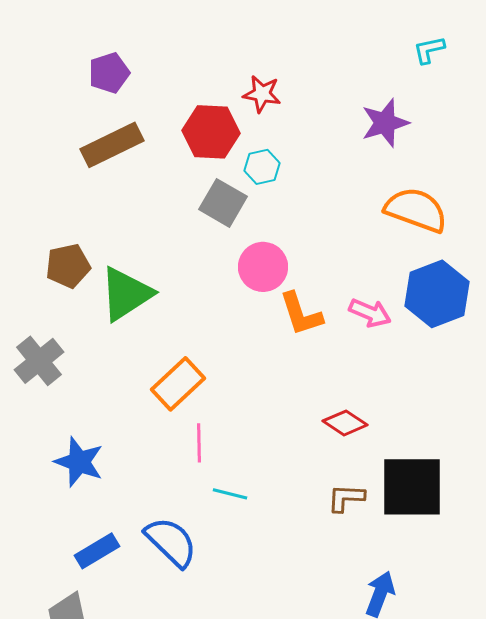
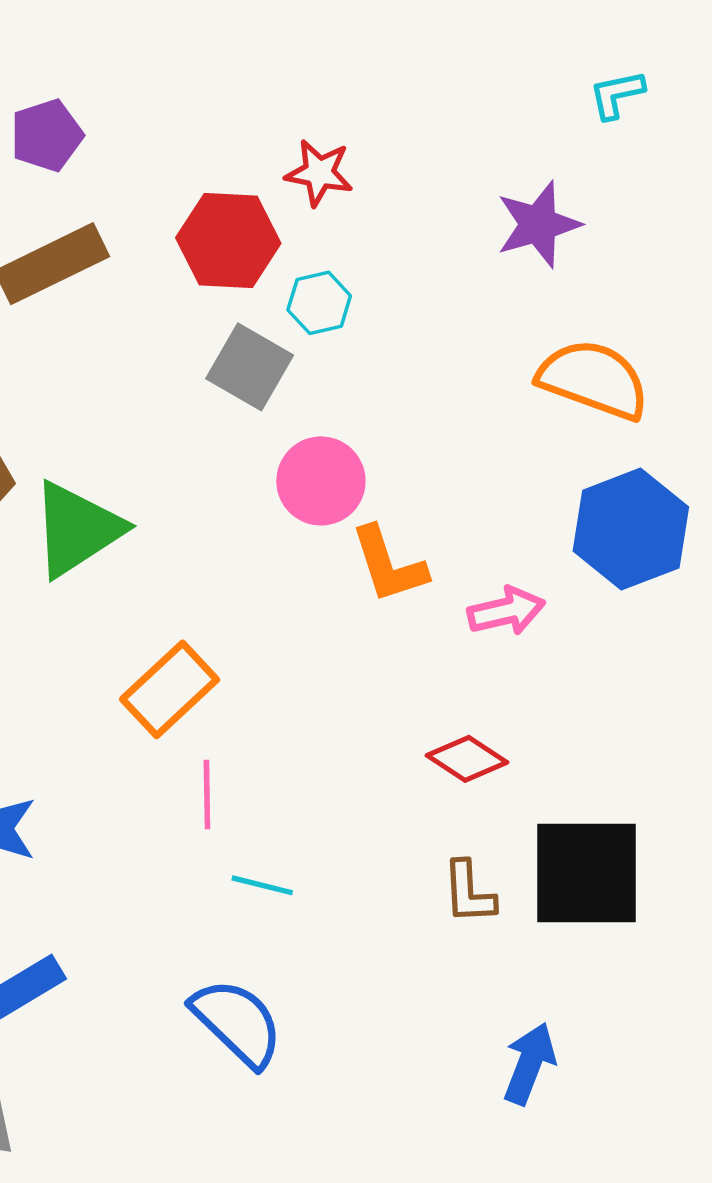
pink arrow: (370, 313) -> (506, 611), moved, turned -36
brown L-shape: (346, 498) -> (469, 892), turned -96
blue semicircle: (171, 542) -> (237, 1023), moved

